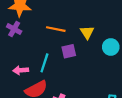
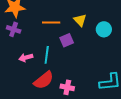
pink arrow: (21, 70) -> (26, 58), moved

